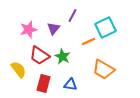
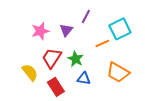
red trapezoid: (40, 56) -> (52, 58), turned 90
red rectangle: (44, 84) -> (56, 87), turned -48
blue triangle: (70, 85) -> (84, 79), moved

